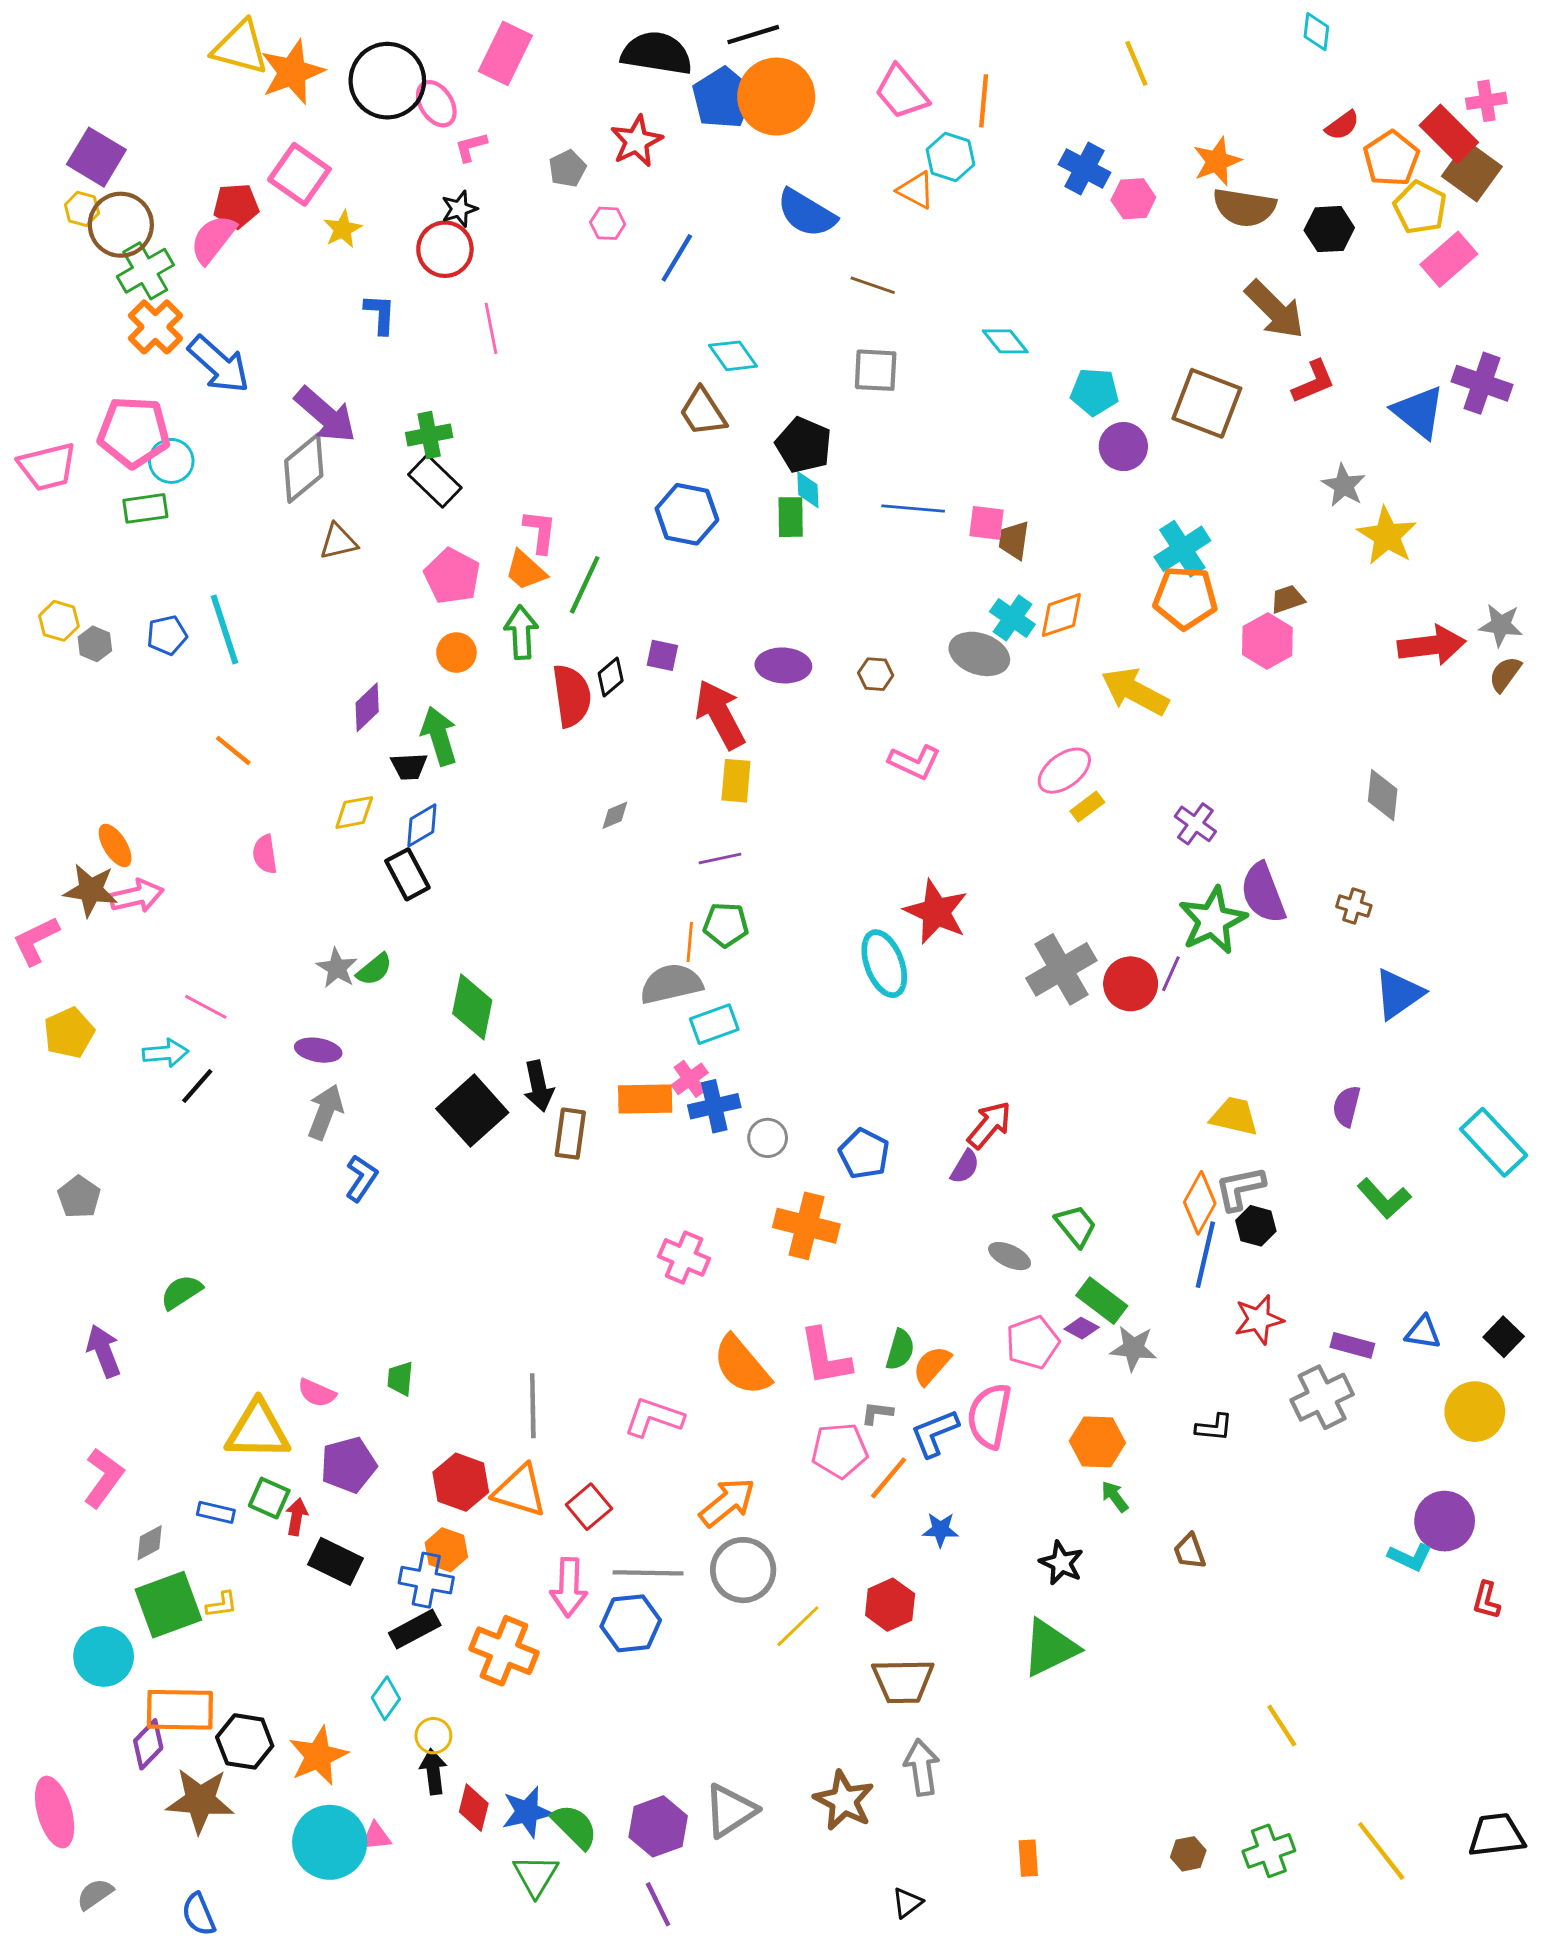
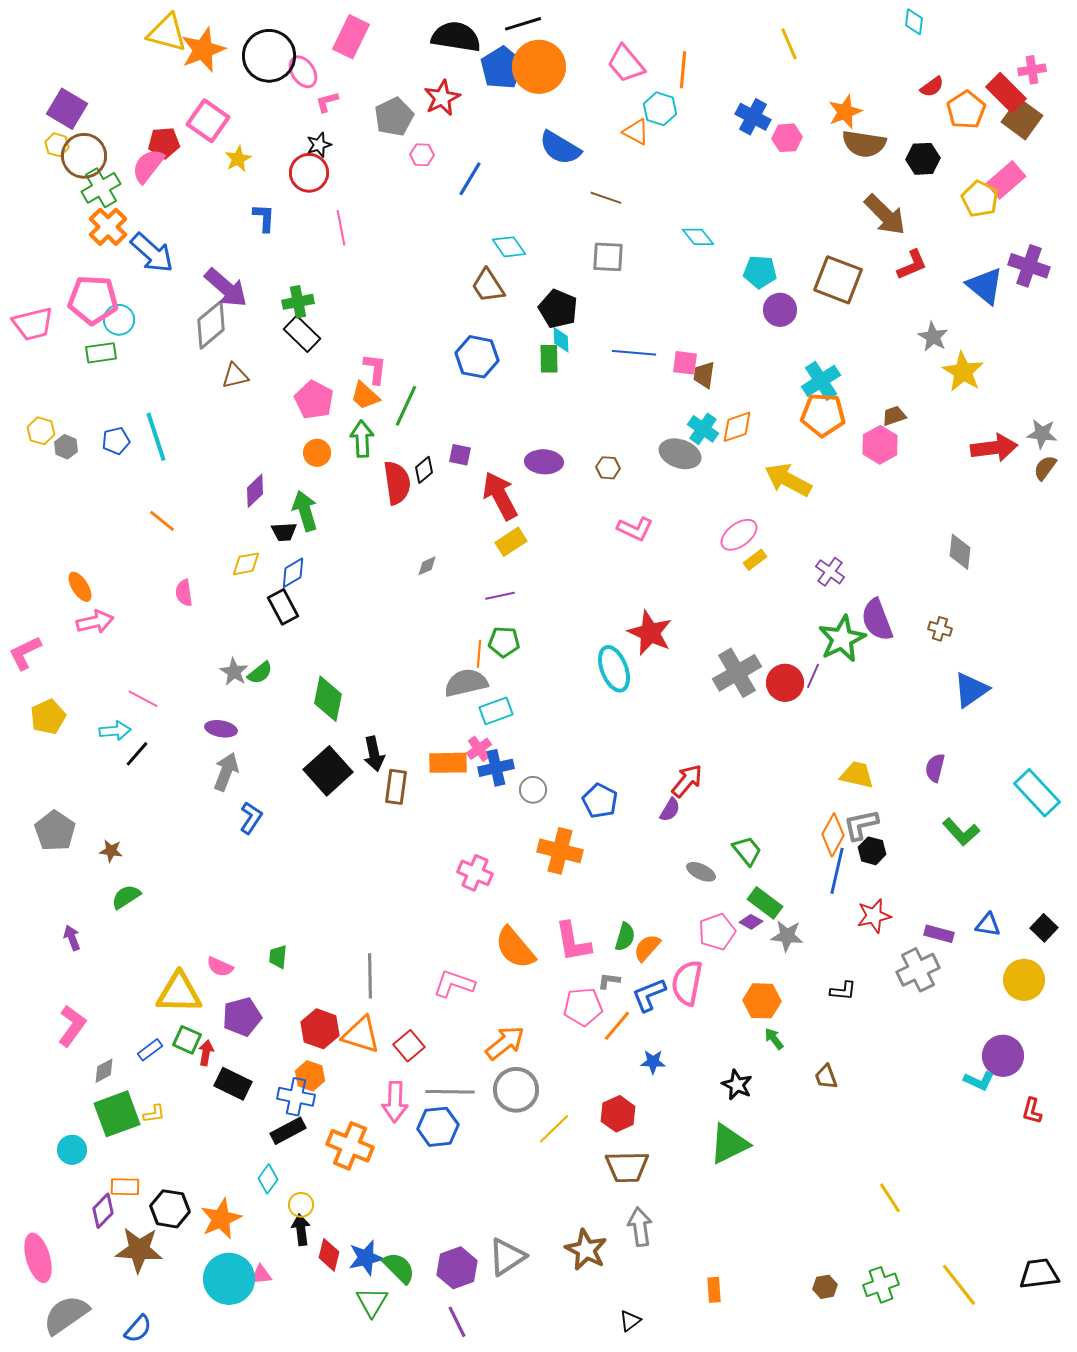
gray pentagon: (567, 169) -> (394, 117), size x1.5
yellow pentagon: (1420, 207) -> (980, 199), moved
yellow rectangle: (736, 781) -> (511, 542), turned 52
brown star: (91, 890) -> (111, 851), moved, size x0.6
gray pentagon: (79, 1197) -> (55, 831), size x1.4
purple arrow: (104, 1351) -> (72, 938), size x0.7
blue rectangle: (216, 1512) -> (150, 1050), turned -50
cyan circle: (104, 1656) -> (72, 1150), size x0.7
orange rectangle: (180, 1710) -> (125, 1187), size x0.6
gray semicircle: (95, 1894) -> (66, 1315), size x1.8
blue semicircle: (199, 1914) -> (138, 1329), turned -116

